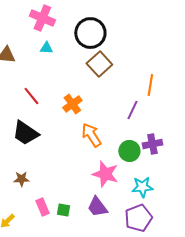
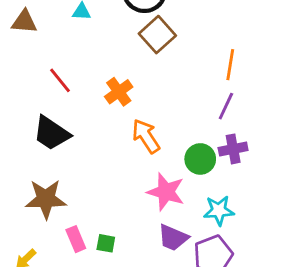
purple line: (132, 110) -> (226, 106), moved
brown star: (21, 179) -> (46, 199), size x1.8
purple trapezoid: (97, 207) -> (173, 238), moved, turned -30

